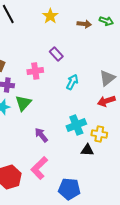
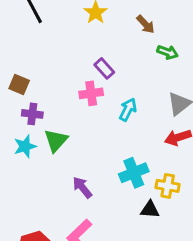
green arrow: (106, 21) -> (168, 52), moved
brown arrow: (84, 24) -> (145, 24), turned 40
pink cross: (35, 71) -> (91, 93), moved

